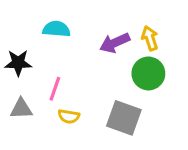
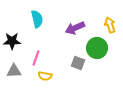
cyan semicircle: (56, 29) -> (37, 19), turned 72
yellow arrow: (150, 38) -> (110, 25), moved
gray square: (124, 118) -> (78, 63), moved, size x0.6

